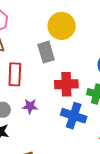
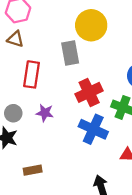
red cross: (66, 84) -> (89, 92), turned -30

